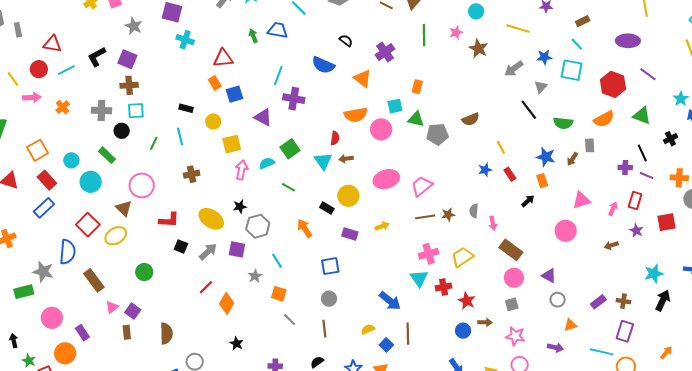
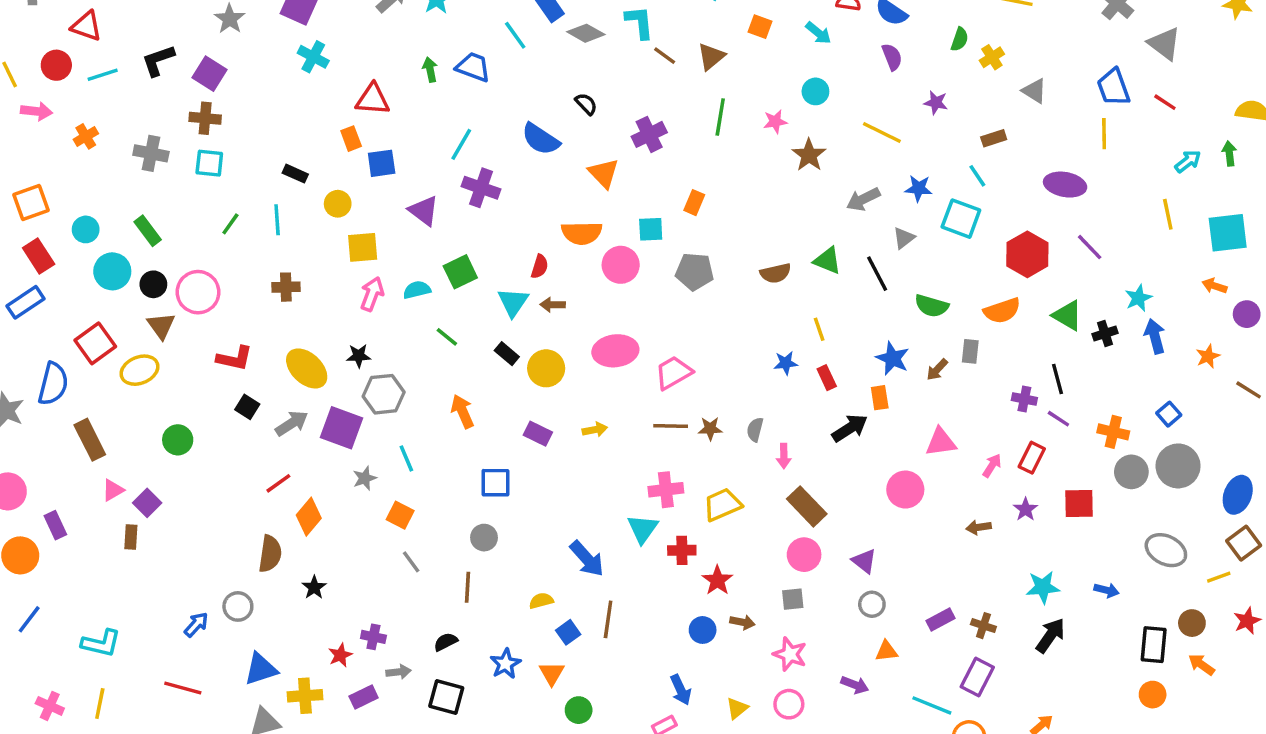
green triangle: (416, 119) -> (827, 261), moved
black circle: (122, 131) -> (153, 284), moved
gray pentagon: (437, 134) -> (695, 272), moved
black cross: (670, 139) -> (1105, 334), moved
black arrow: (528, 201) -> (850, 428), size x1.5
black rectangle: (327, 208) -> (507, 354), moved
purple square: (237, 249) -> (342, 428), size x1.4
brown semicircle: (166, 333) -> (270, 554), moved

